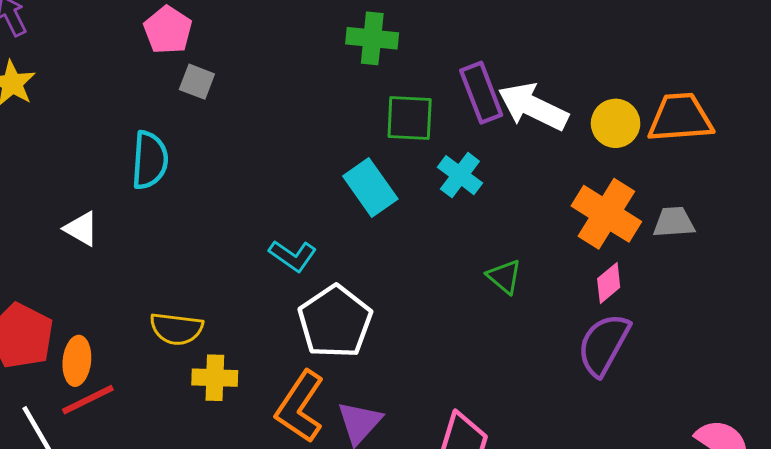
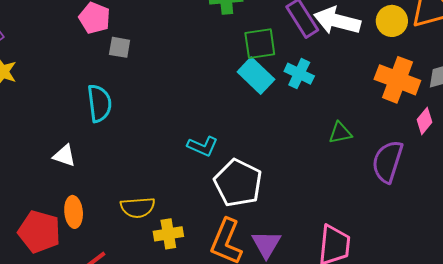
cyan rectangle: (370, 187) -> (256, 76), moved
green triangle: (504, 277) -> (340, 133), turned -40
pink diamond: (609, 283) -> (424, 121), moved
purple semicircle: (604, 344) -> (388, 161), moved
orange ellipse: (77, 361) -> (74, 212), moved

